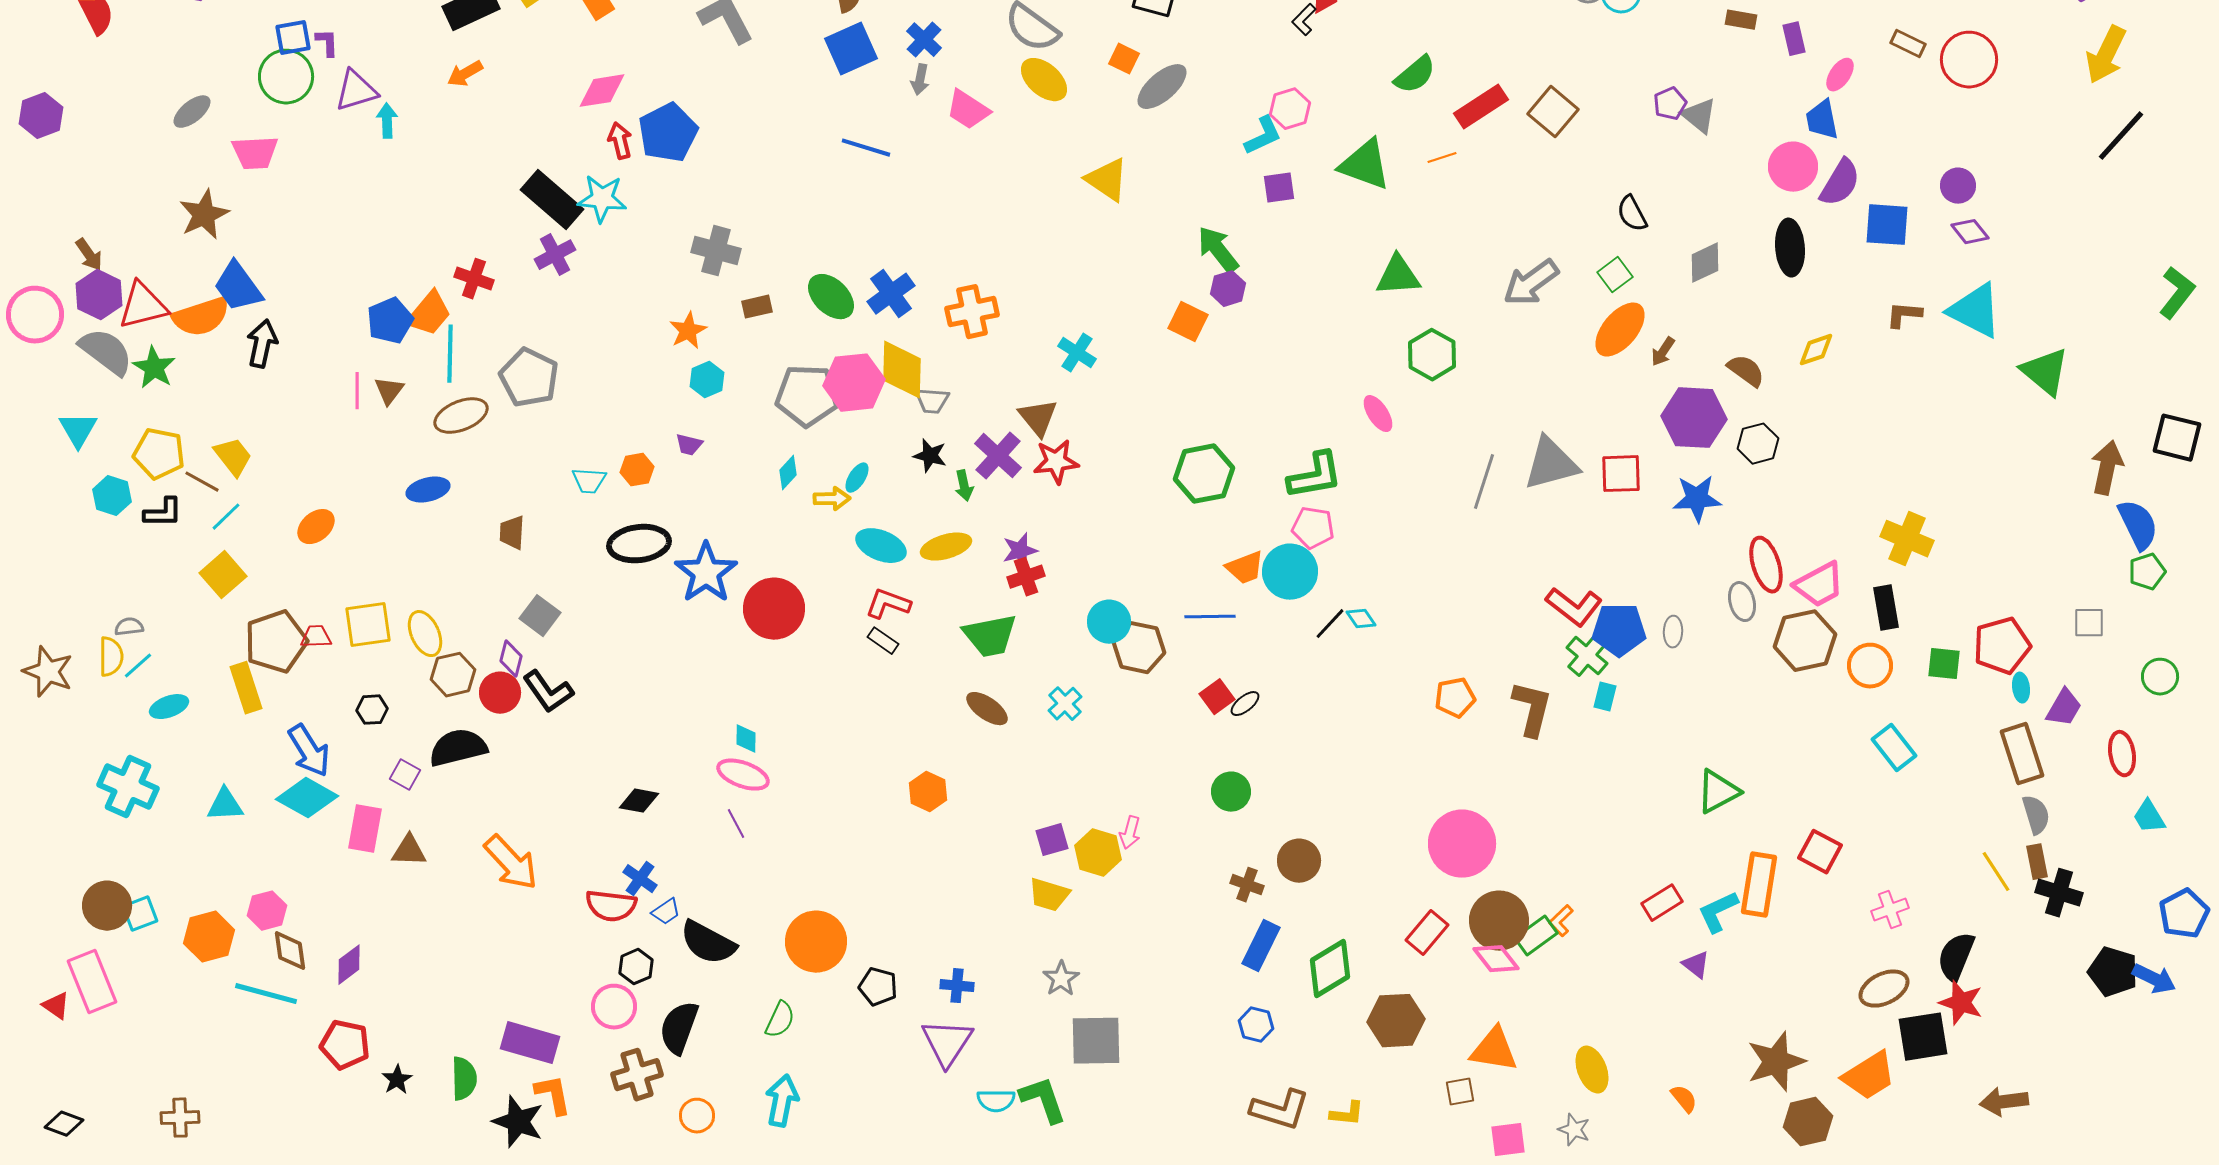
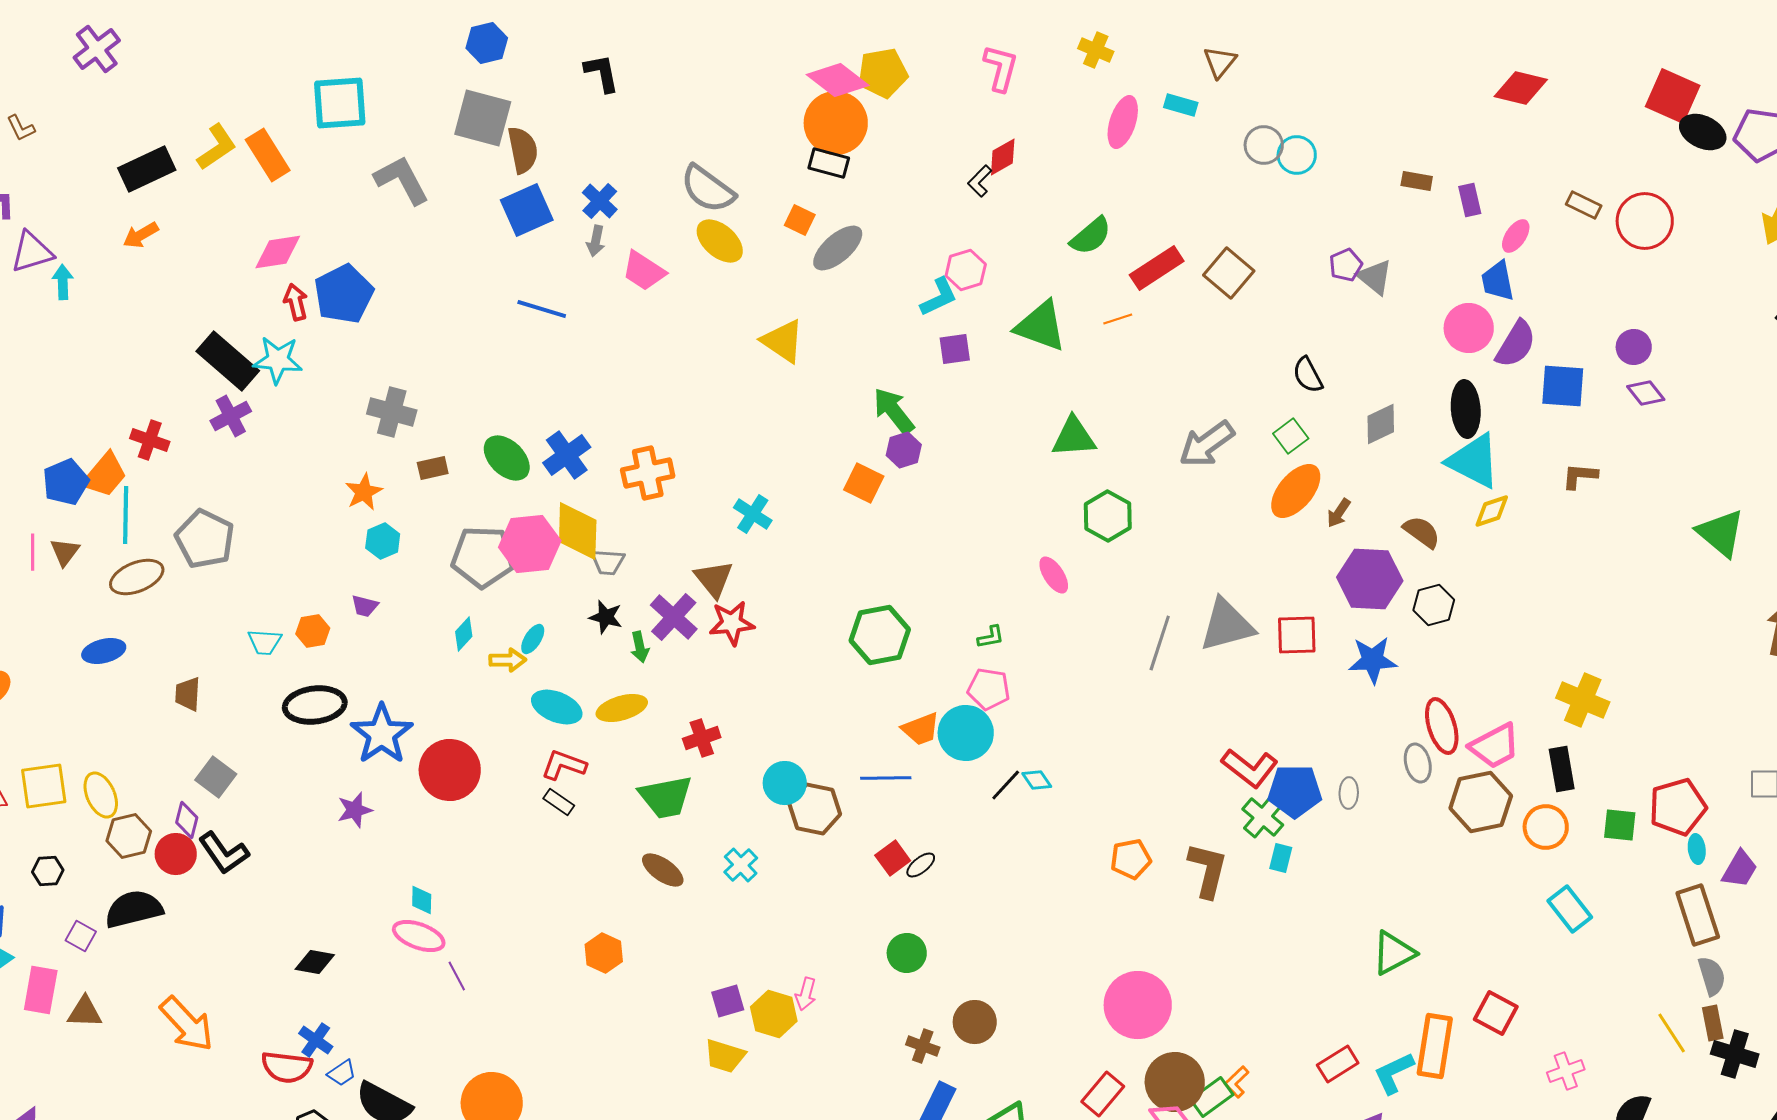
cyan triangle: (1975, 311) -> (1474, 461), moved
green L-shape: (1315, 476) -> (991, 637), size x0.5
purple star: (1020, 551) -> (355, 810), moved
purple line: (736, 824) -> (457, 976), moved

